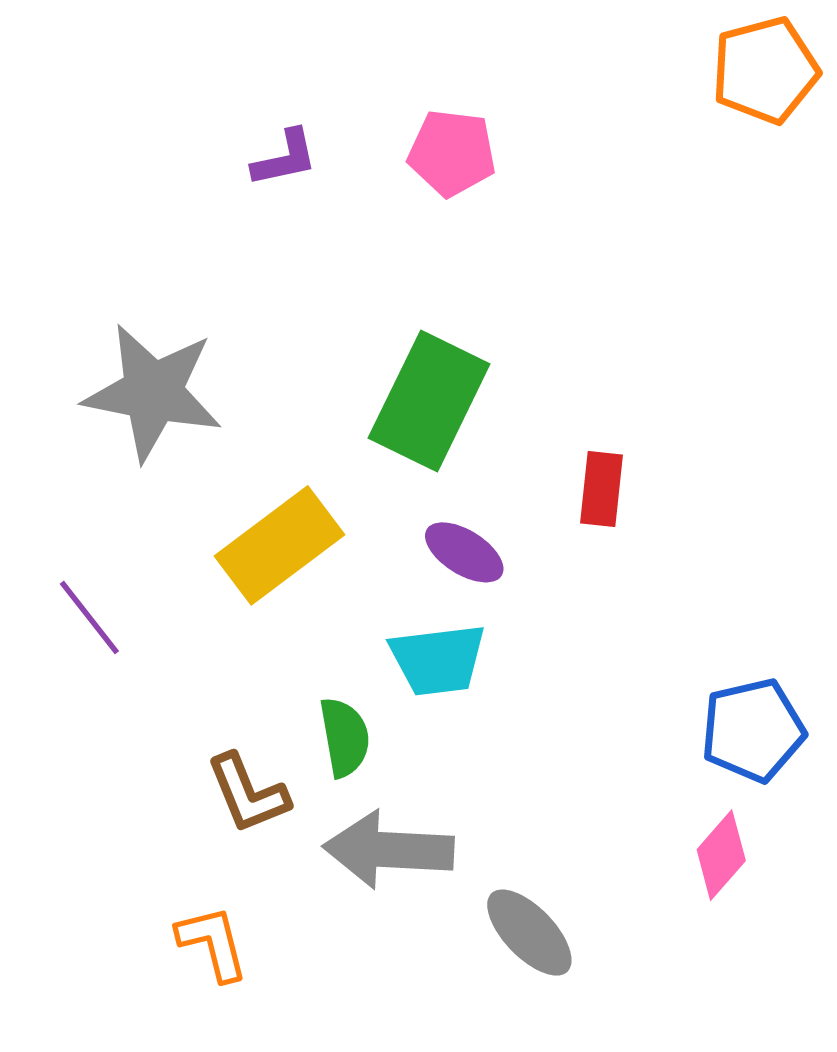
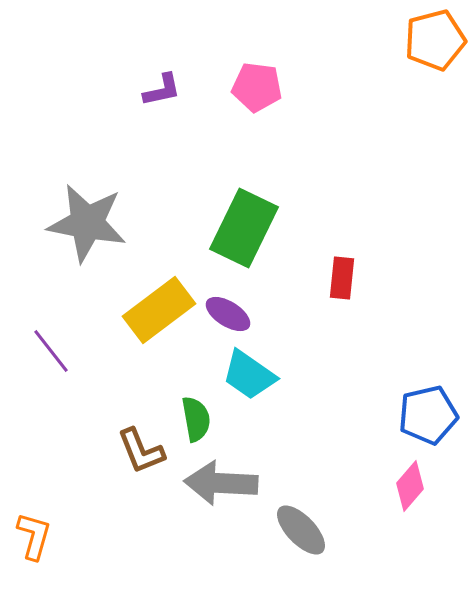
purple ellipse: (464, 552) -> (228, 314), moved
cyan trapezoid: (438, 660) -> (249, 375), turned 42
orange L-shape: (213, 943) -> (34, 536), moved, turned 30

